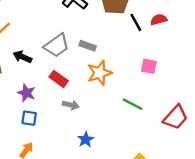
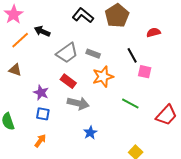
black line: (136, 22) -> (132, 55), moved
black arrow: (22, 57) -> (42, 31), moved
gray arrow: (71, 105) -> (78, 103), size x1.5

